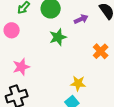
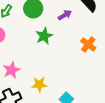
yellow star: (78, 83) -> (39, 84), moved

